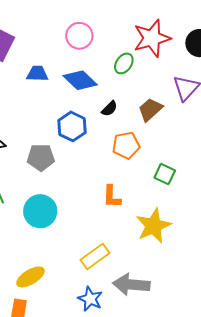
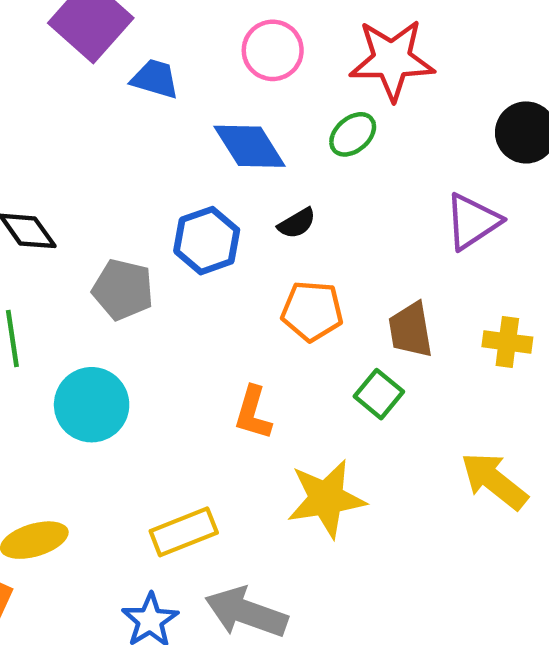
red star: (152, 38) -> (392, 60), moved
blue trapezoid: (37, 74) -> (155, 79), moved
brown trapezoid: (150, 110) -> (411, 330), moved, turned -72

